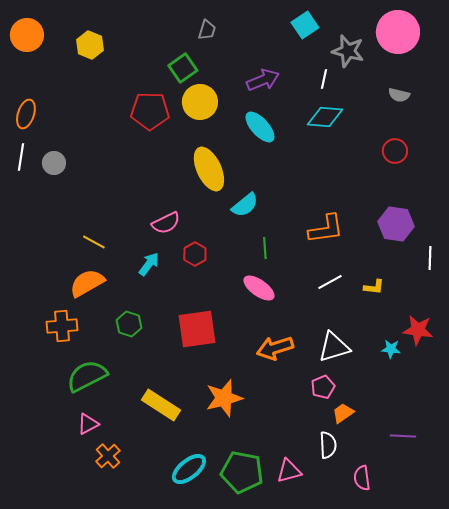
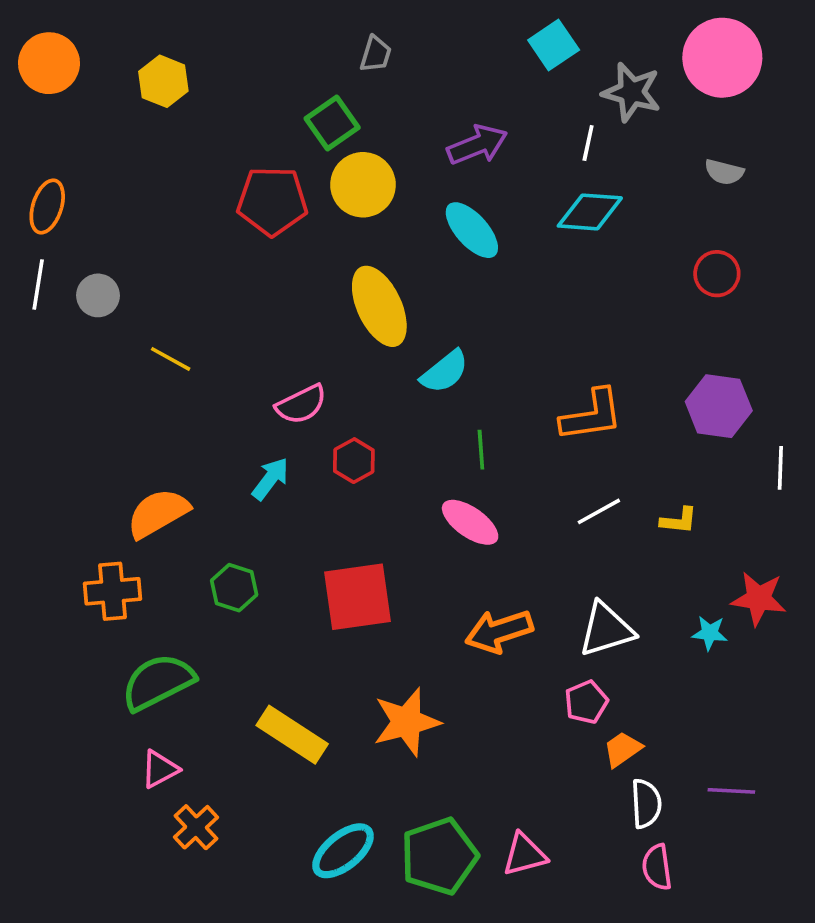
yellow line: (94, 242) -> (171, 359), moved
white semicircle: (328, 445) -> (646, 804), moved
green pentagon: (242, 472) -> (439, 856), turned -30

